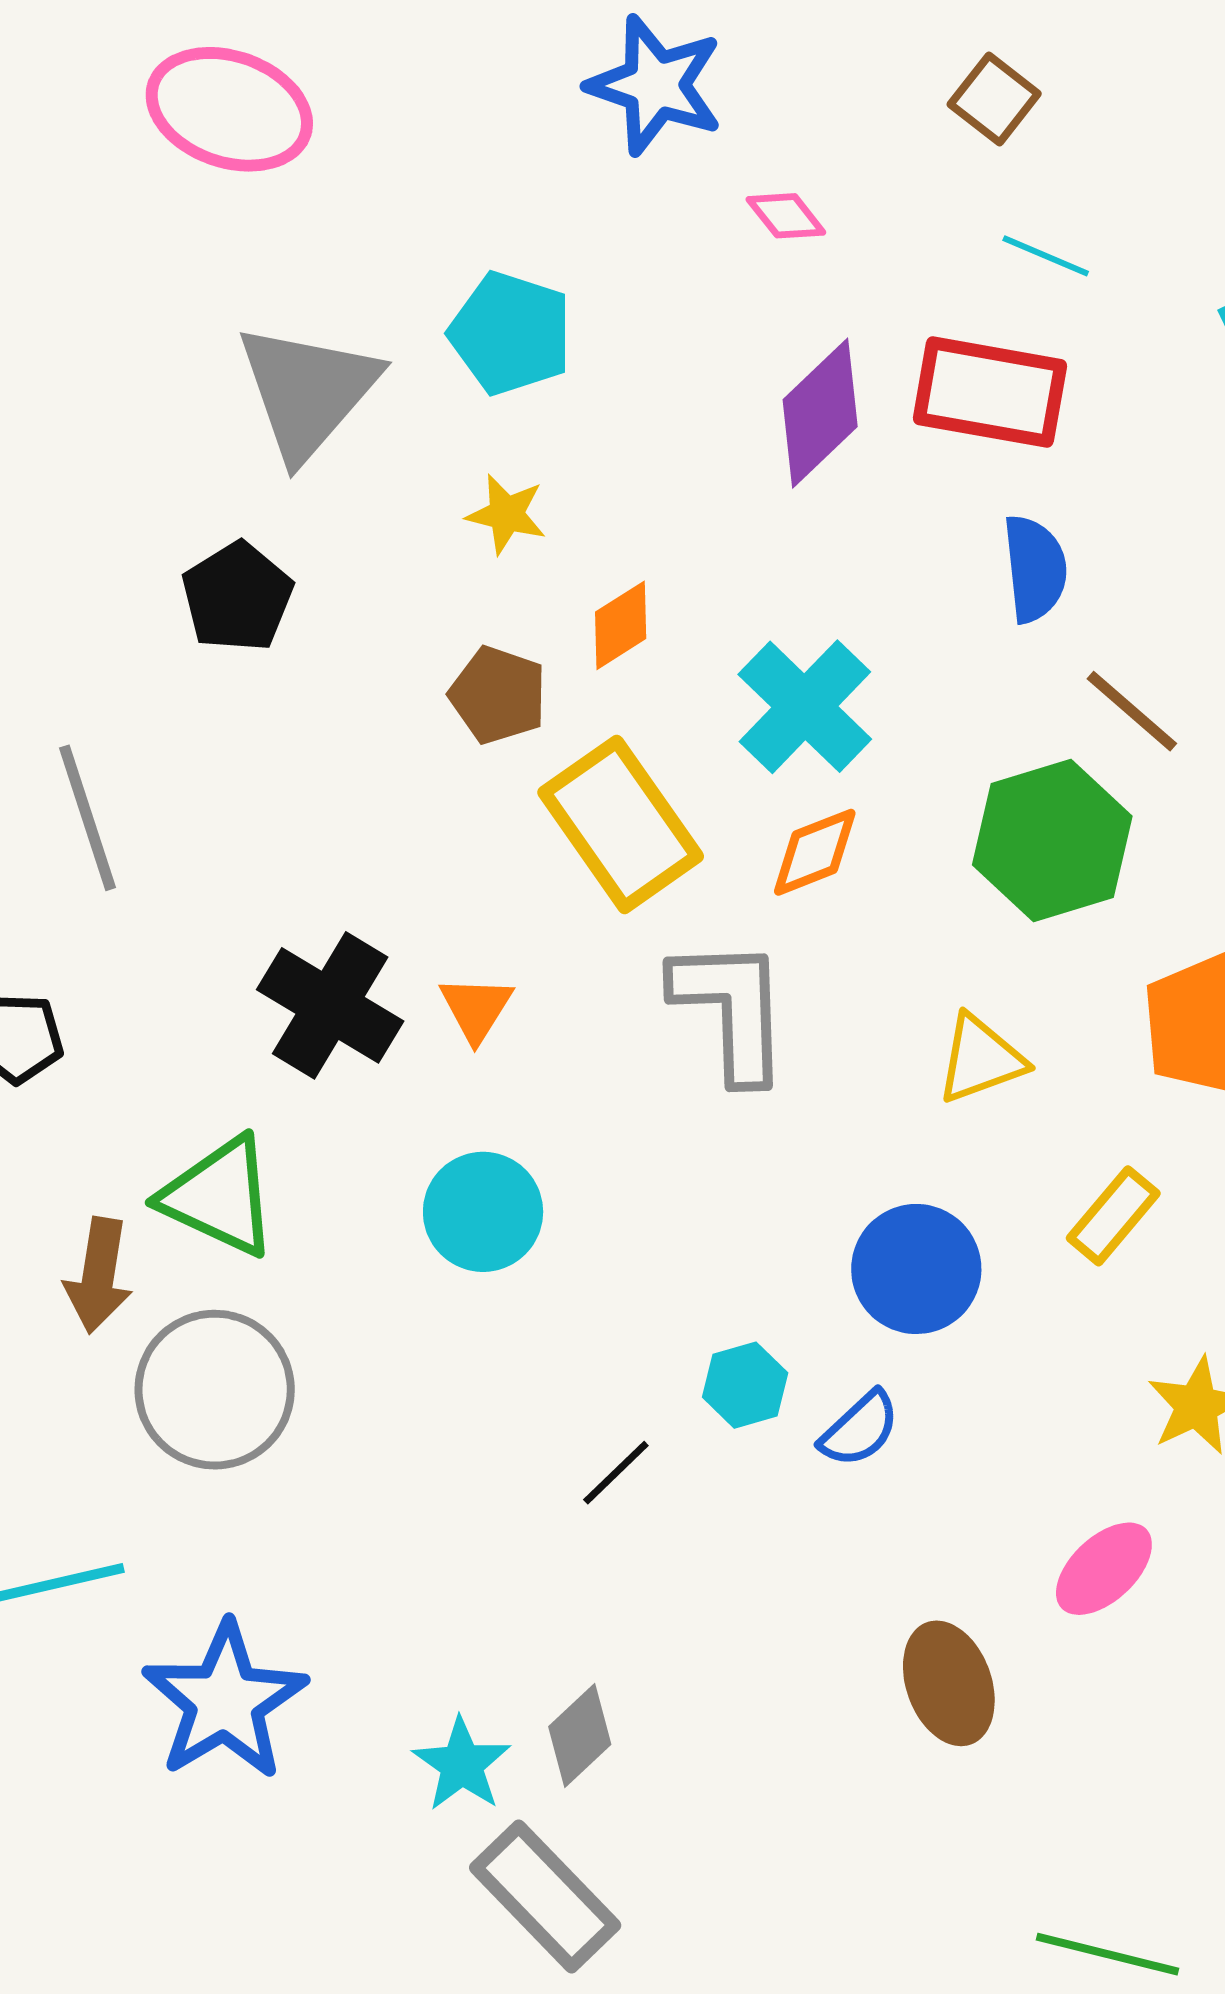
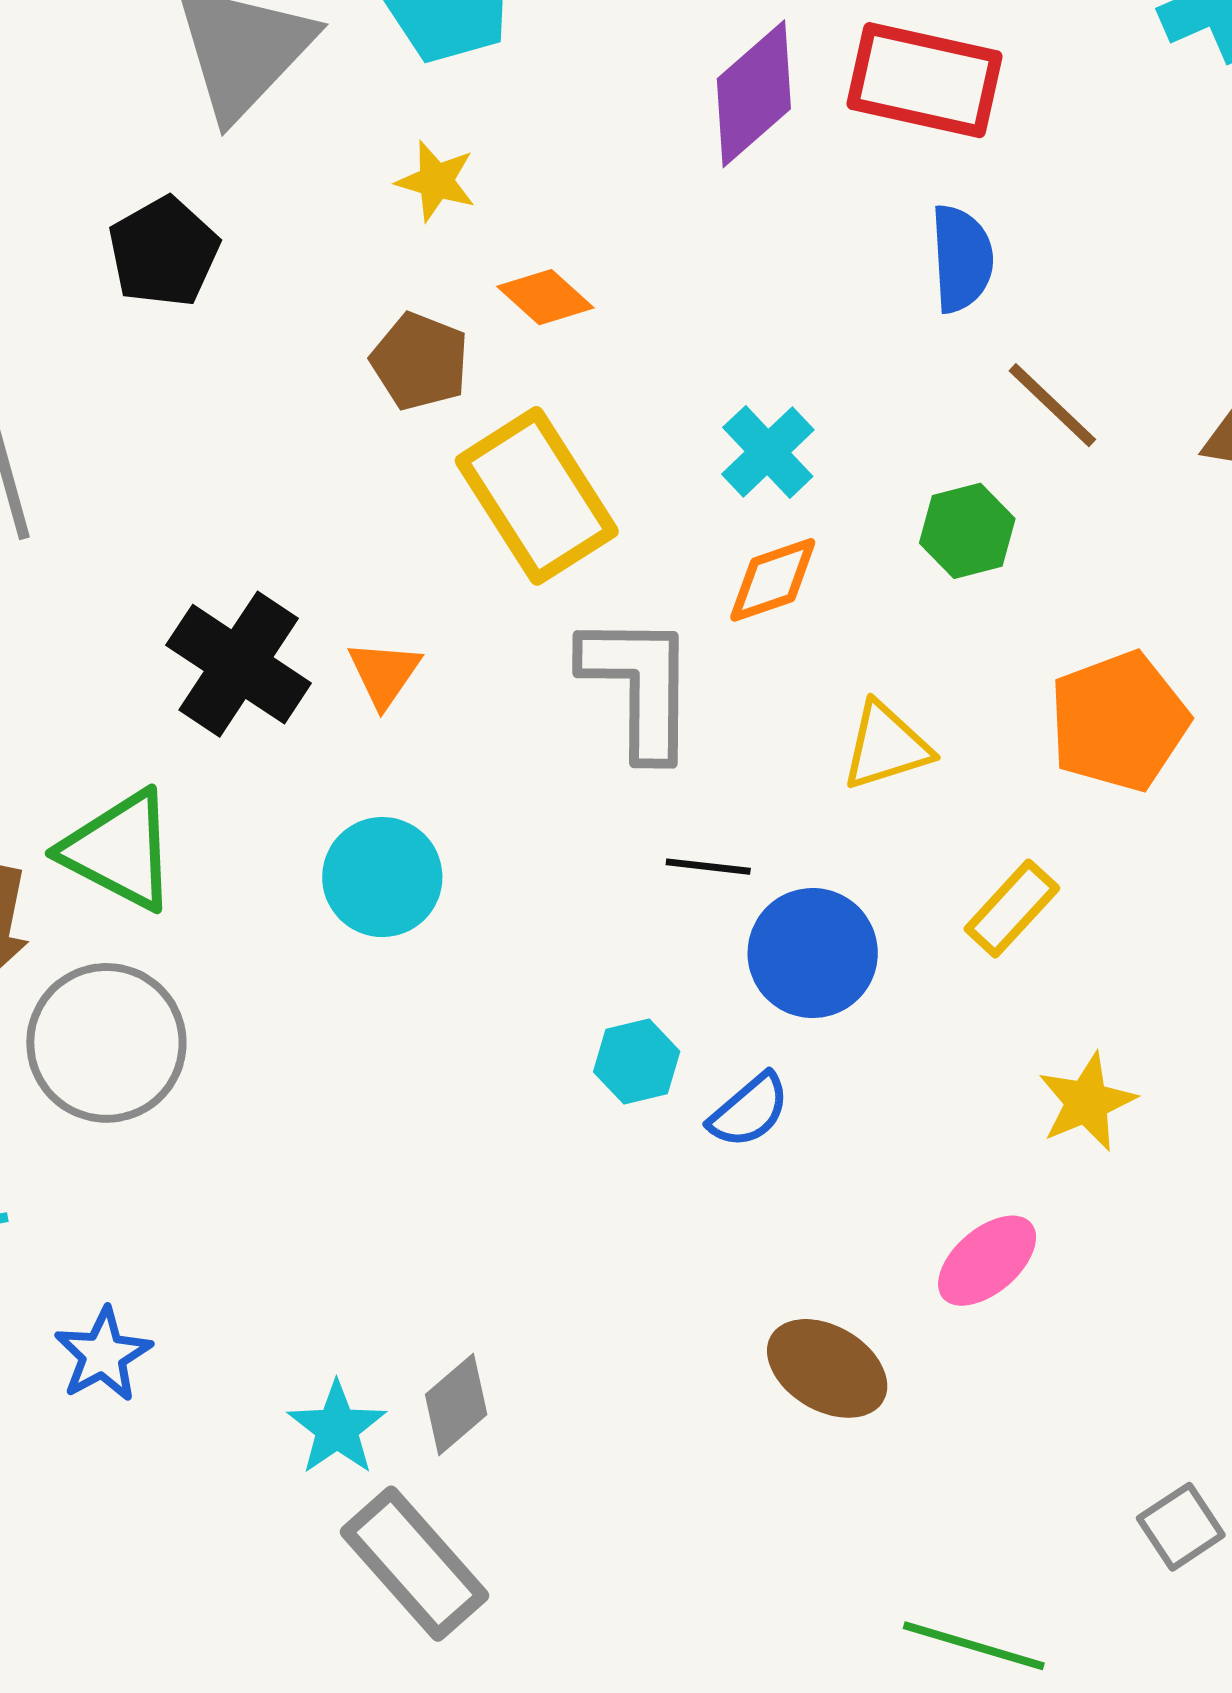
orange diamond: (621, 625) -> (545, 297), turned 72
cyan cross: (805, 707) -> (768, 452), moved, size x0.7
green hexagon: (1052, 840) -> (967, 531), size x0.6
orange diamond: (815, 852) -> (773, 580), moved
black line: (616, 1473) -> (708, 867), moved, turned 48
brown ellipse: (949, 1683) -> (827, 1368), turned -42
blue star: (225, 1701) -> (103, 1355), size x0.6

